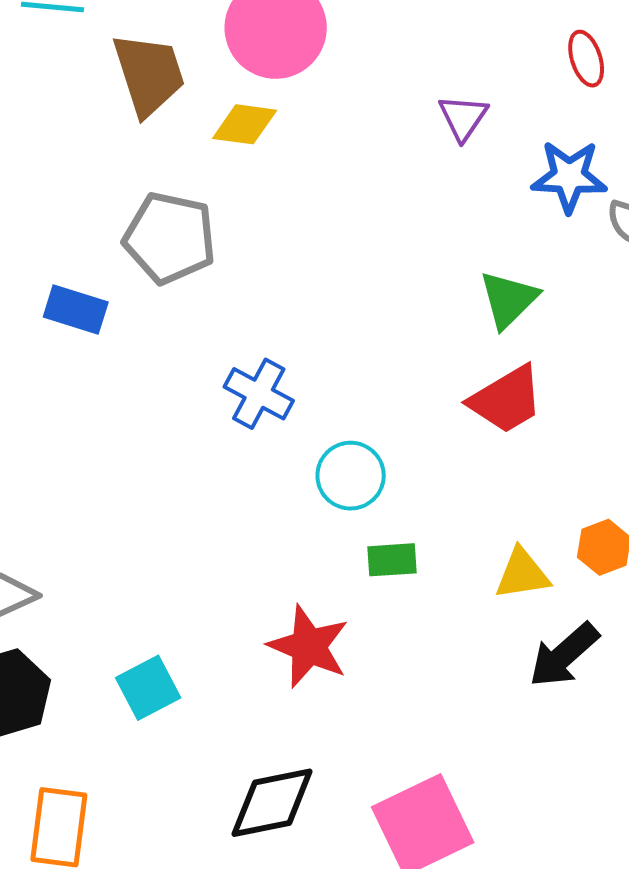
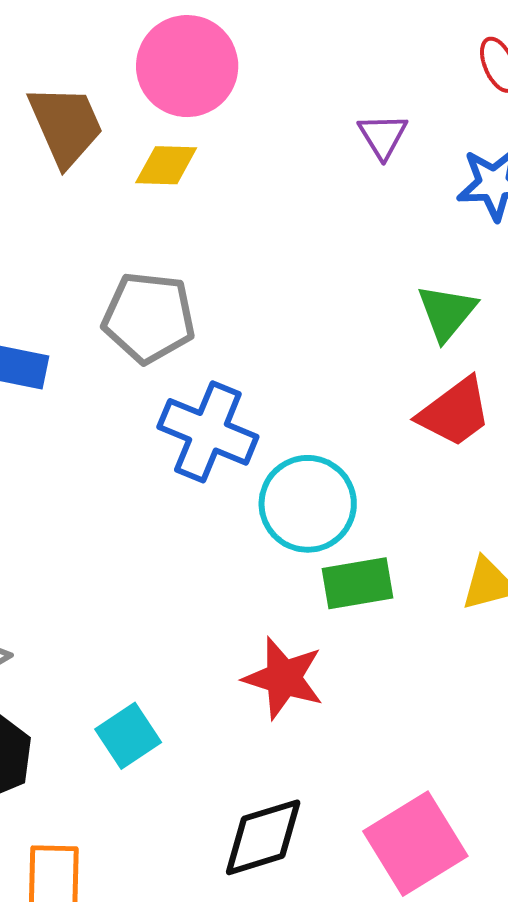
gray pentagon: (170, 238) -> (149, 317), moved
blue cross: (259, 394) -> (208, 432), size x1.4
cyan circle: (351, 476) -> (308, 504), size x1.4
green rectangle: (392, 560) -> (358, 583), size x1.4

